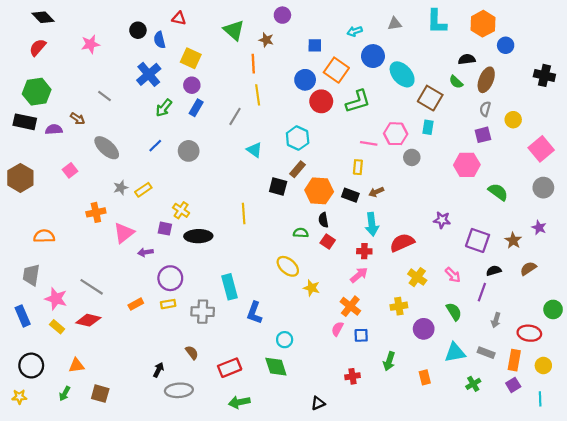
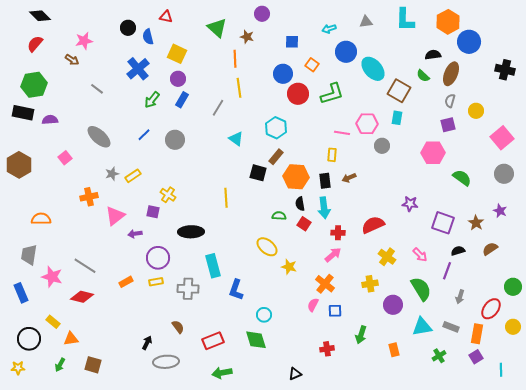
blue circle: (506, 45) -> (469, 42), size x1.5
orange square: (336, 70) -> (312, 65), size x0.6
brown arrow: (78, 119) -> (72, 60), moved
black rectangle: (350, 195) -> (325, 181), turned 63
cyan arrow: (372, 224) -> (324, 208), moved
black ellipse: (198, 236) -> (191, 232), moved
green semicircle: (454, 312) -> (421, 289), size x1.4
yellow rectangle: (57, 327) -> (53, 322), moved
red ellipse: (529, 333) -> (491, 309), turned -60
yellow circle: (543, 366) -> (513, 327), moved

